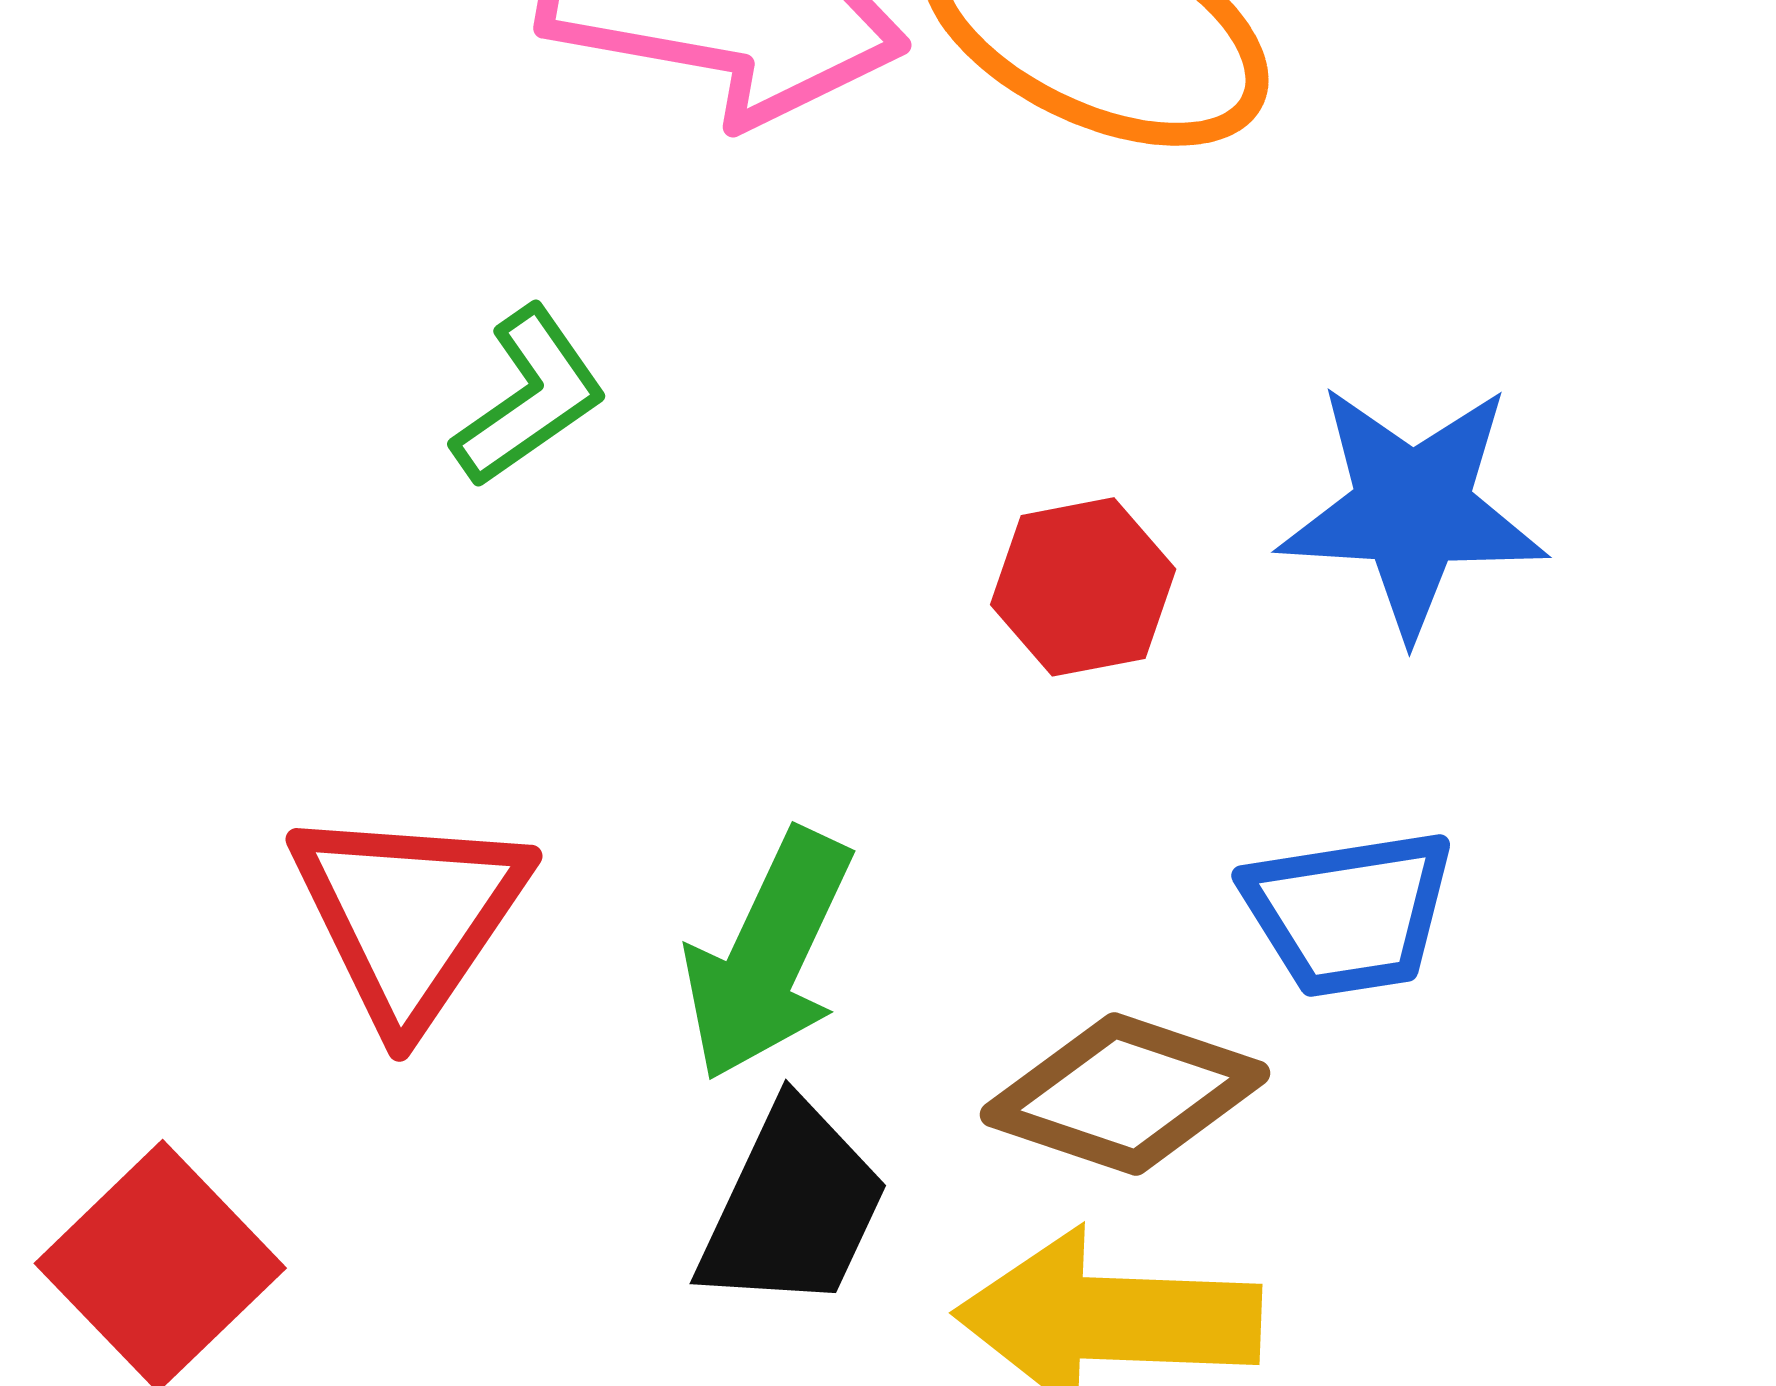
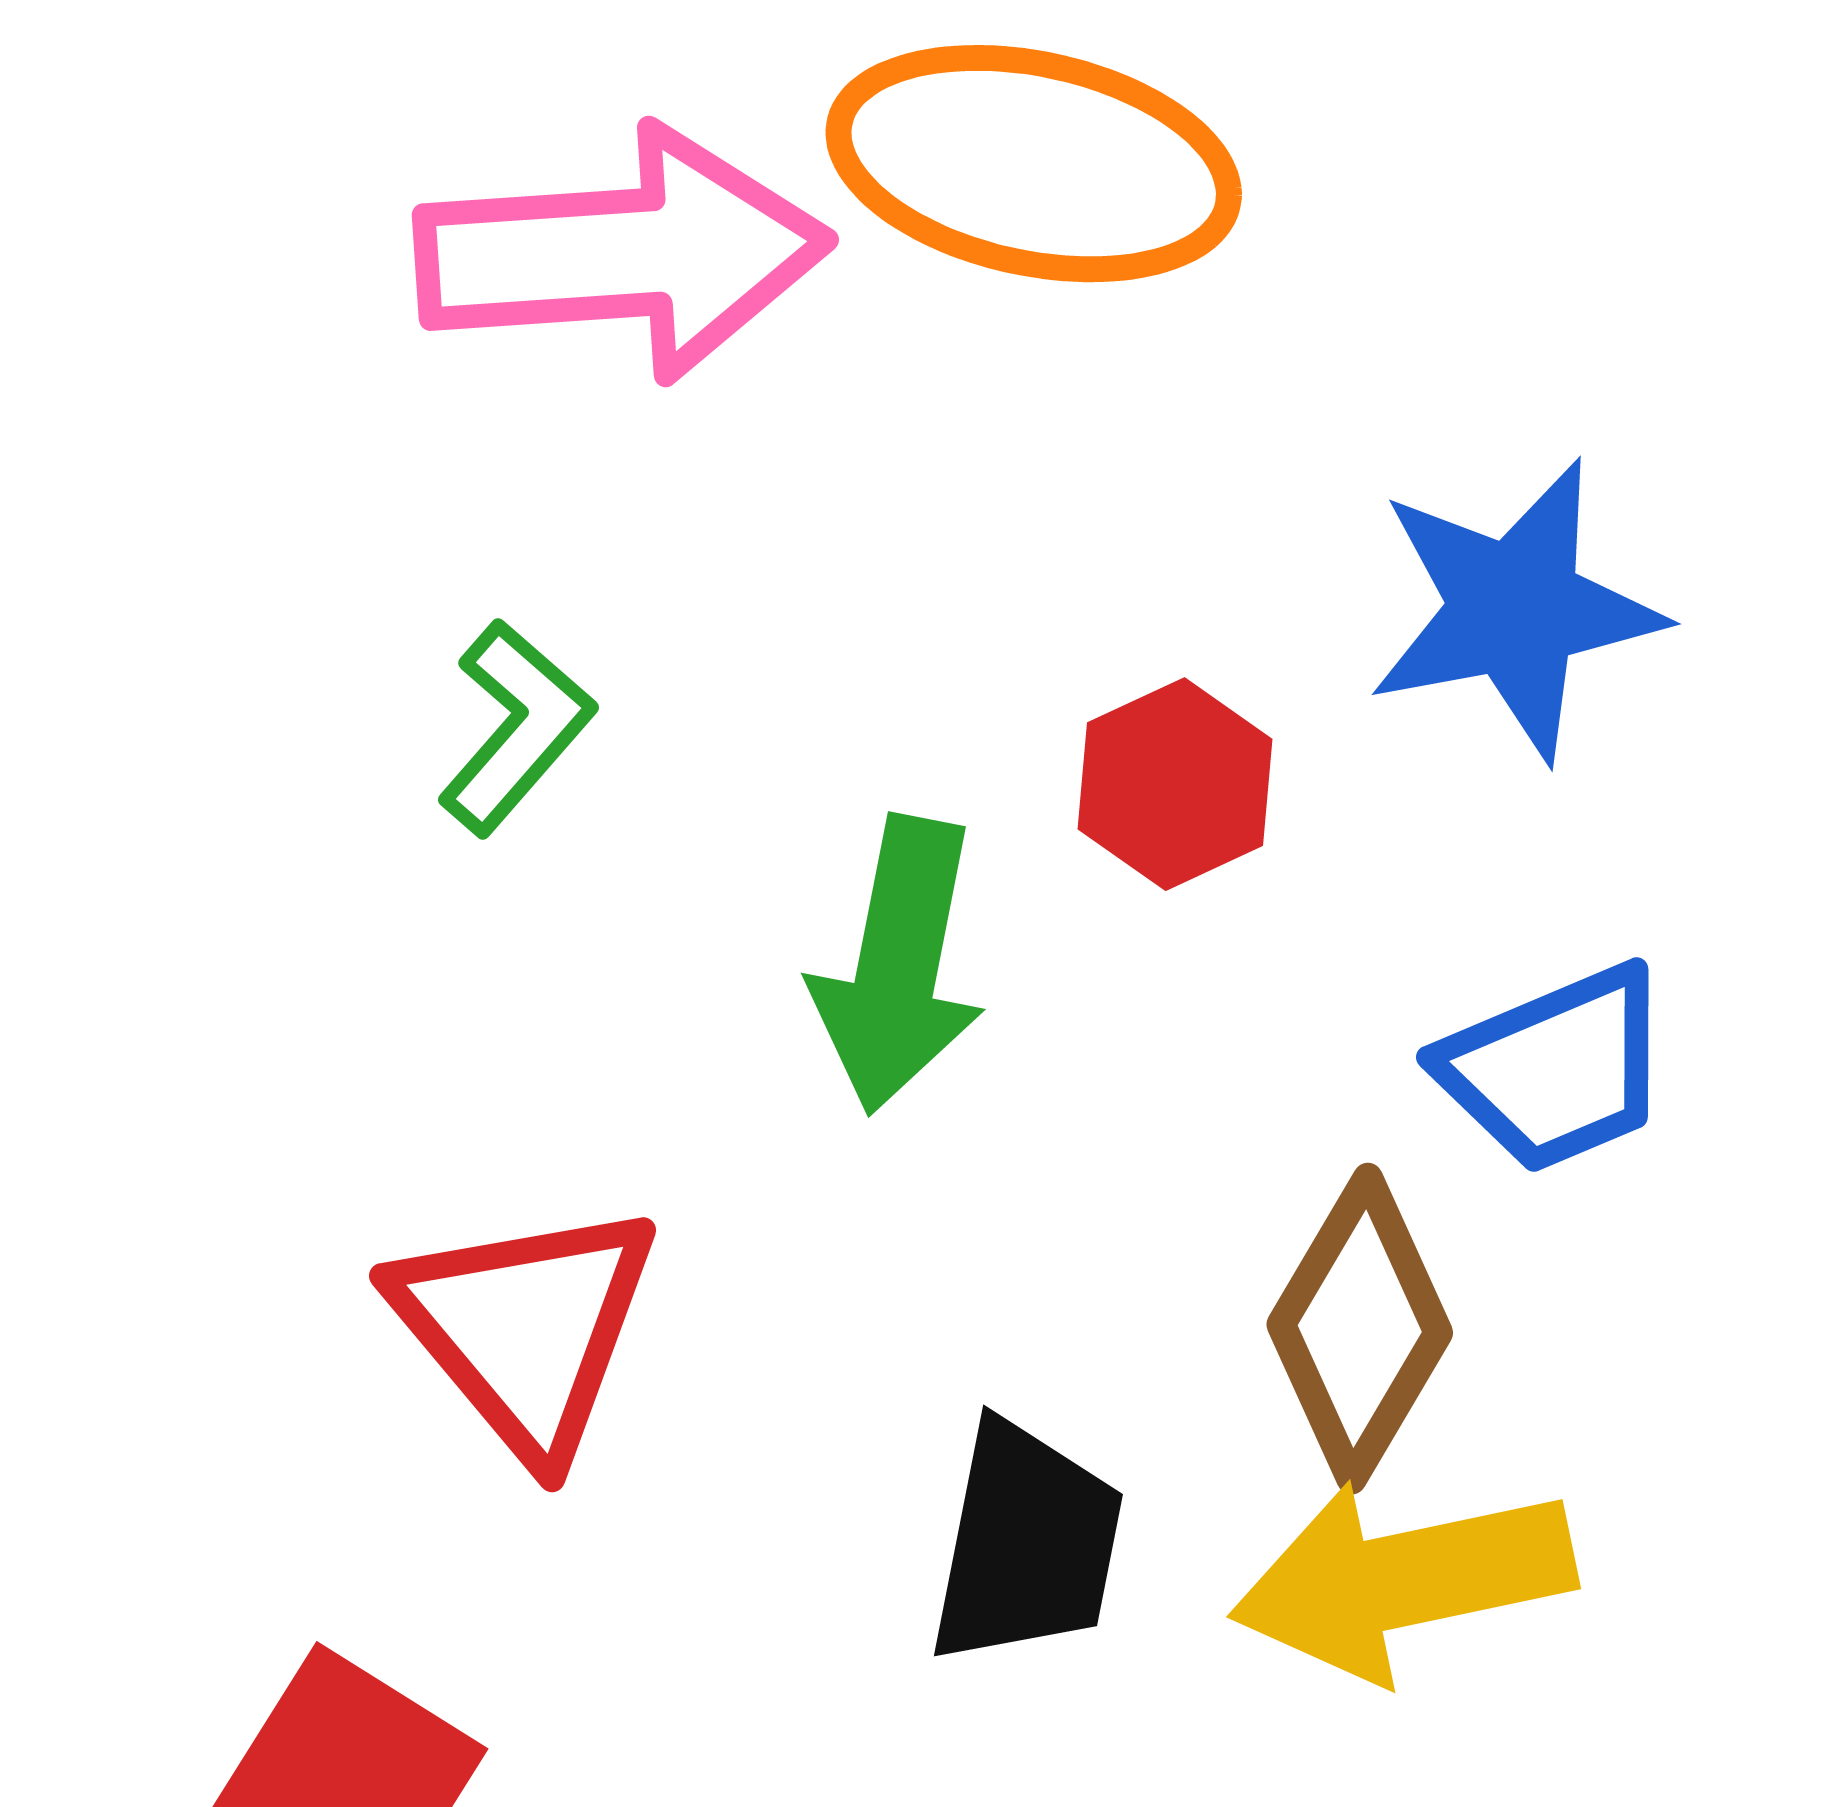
green arrow: (768, 955) -> (898, 965), moved
brown diamond: (1125, 1094) -> (1360, 1329), turned -64

